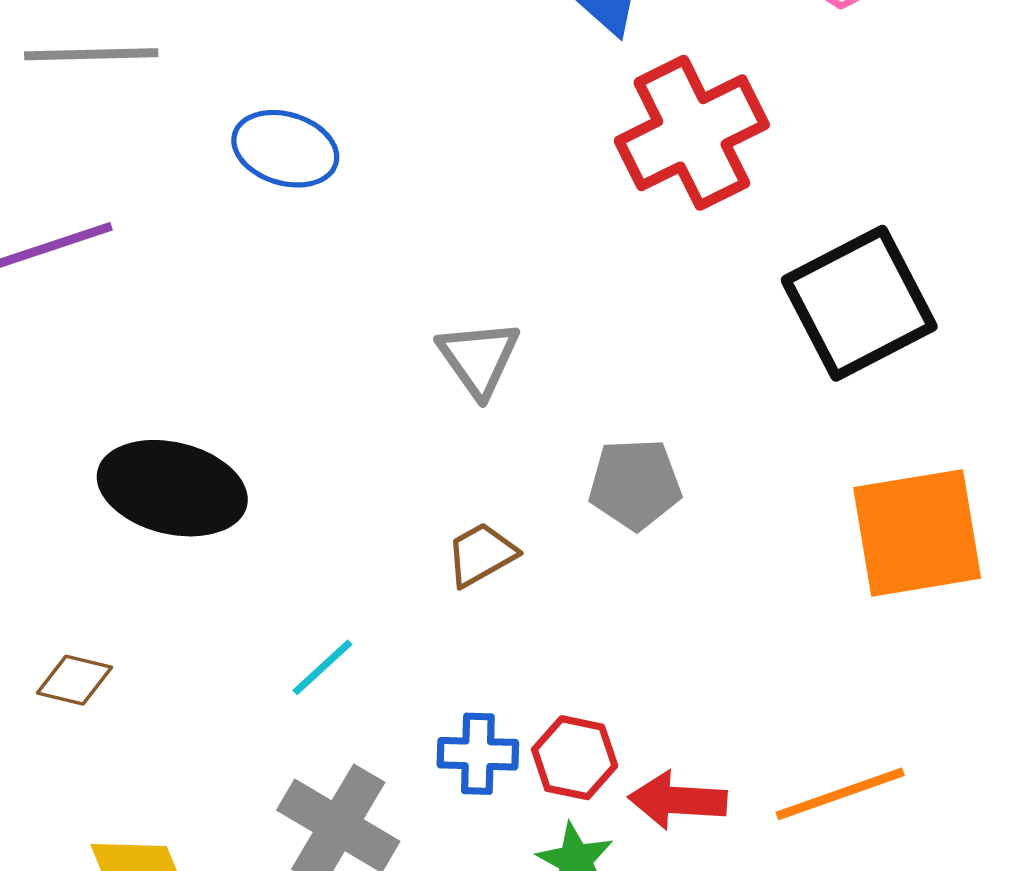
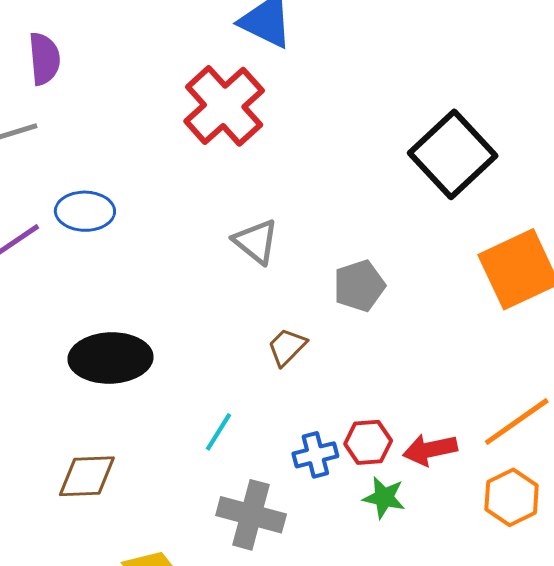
red cross: (692, 133) -> (224, 106), moved
blue ellipse: (285, 149) -> (85, 211), moved
brown diamond: (75, 680) -> (87, 476), size x1.5

